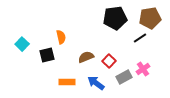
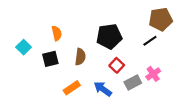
black pentagon: (115, 18) -> (109, 36), moved
orange semicircle: (61, 37) -> (57, 33), moved
brown semicircle: (86, 57) -> (80, 57), moved, turned 119
orange rectangle: (67, 82) -> (72, 88), turned -35

